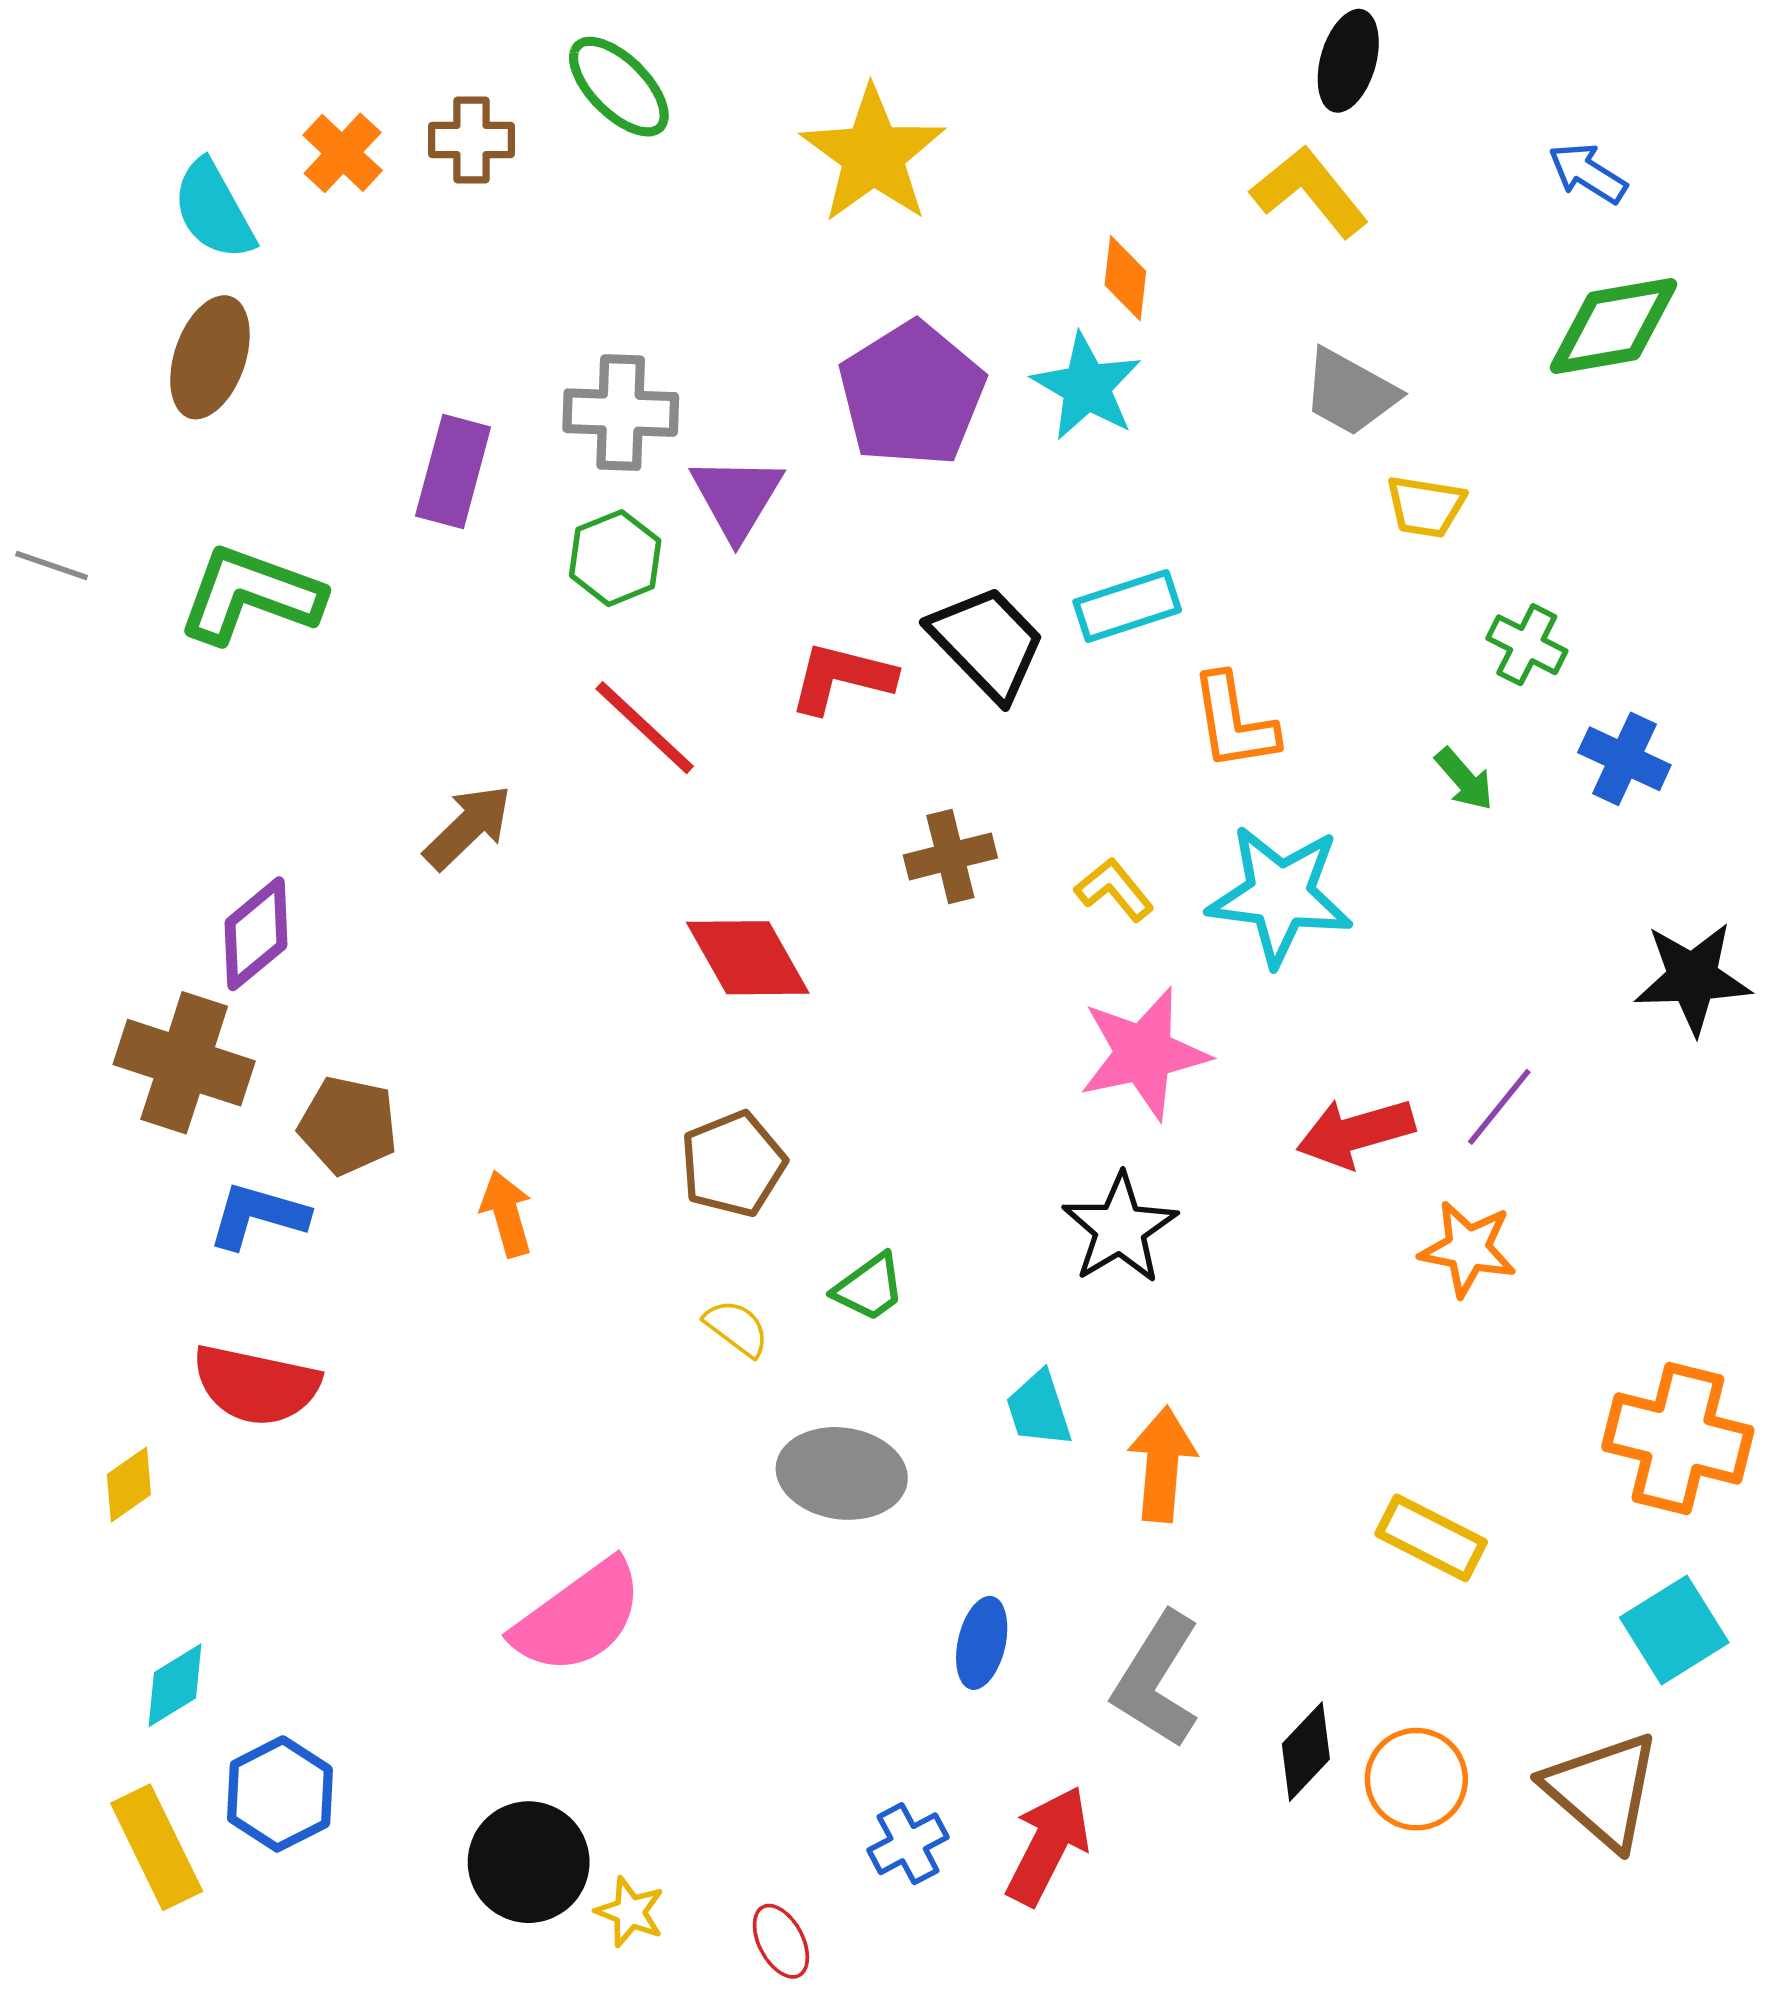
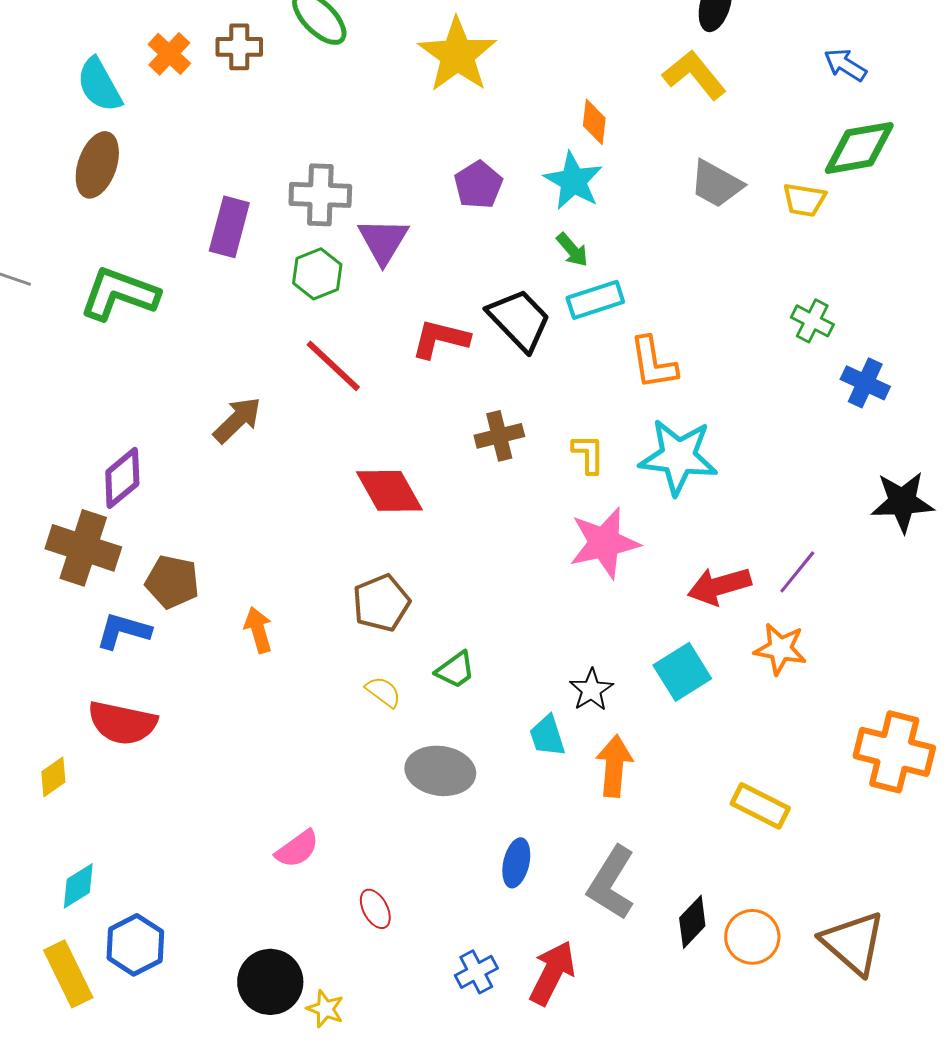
purple pentagon: (912, 394) -> (478, 185), size x0.6
yellow trapezoid: (1426, 506) -> (804, 200), moved
green arrow: (1464, 779) -> (572, 250), moved
yellow L-shape: (1114, 890) -> (588, 454), turned 39
black star: (1120, 1228) -> (591, 690), moved, size x0.7
pink semicircle: (578, 1617) -> (297, 849), size x0.6
cyan square: (1674, 1630) -> (682, 672), moved
red ellipse: (781, 1941) -> (375, 909), moved

